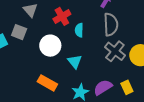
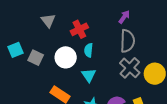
cyan semicircle: (79, 30) -> (89, 50), moved
gray square: (19, 32) -> (36, 58), moved

